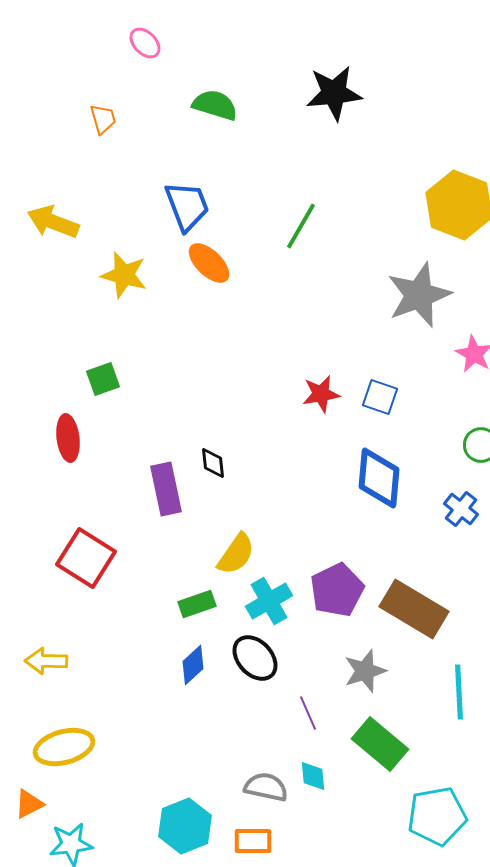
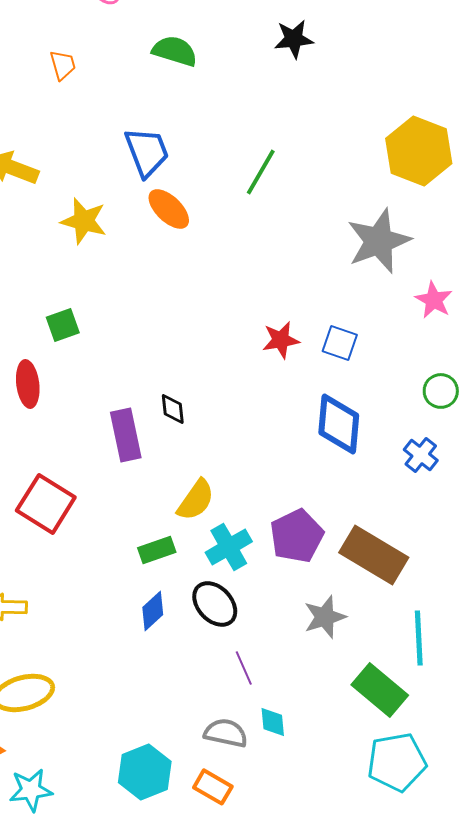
black star: (334, 93) -> (294, 39), size x0.7
purple line: (308, 713) -> (244, 668), moved
green rectangle: (380, 744) -> (380, 690), moved
orange rectangle: (253, 841) -> (213, 787), turned 30

